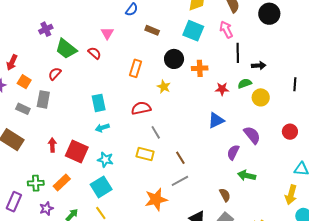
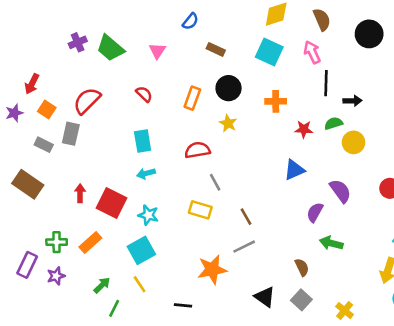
green trapezoid: (66, 49) -> (110, 48), moved
red semicircle: (94, 53) -> (144, 94), moved
black circle: (174, 59) -> (229, 88), moved
red semicircle: (55, 74) -> (87, 101), size x1.6
purple star: (46, 209) -> (56, 276), moved

